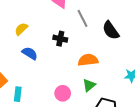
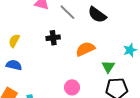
blue semicircle: (30, 53) -> (14, 65), moved
green triangle: (89, 85) -> (108, 67), moved

